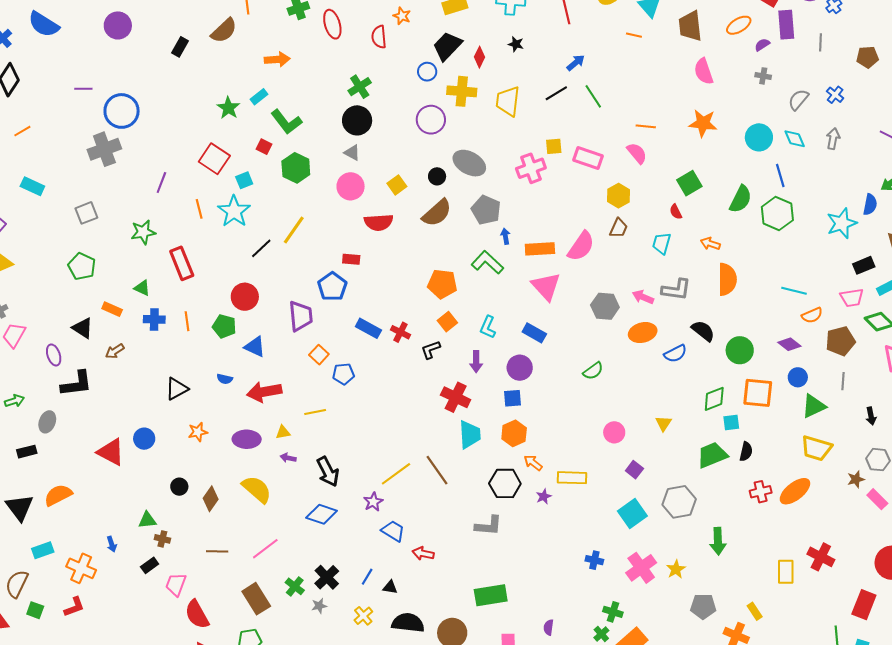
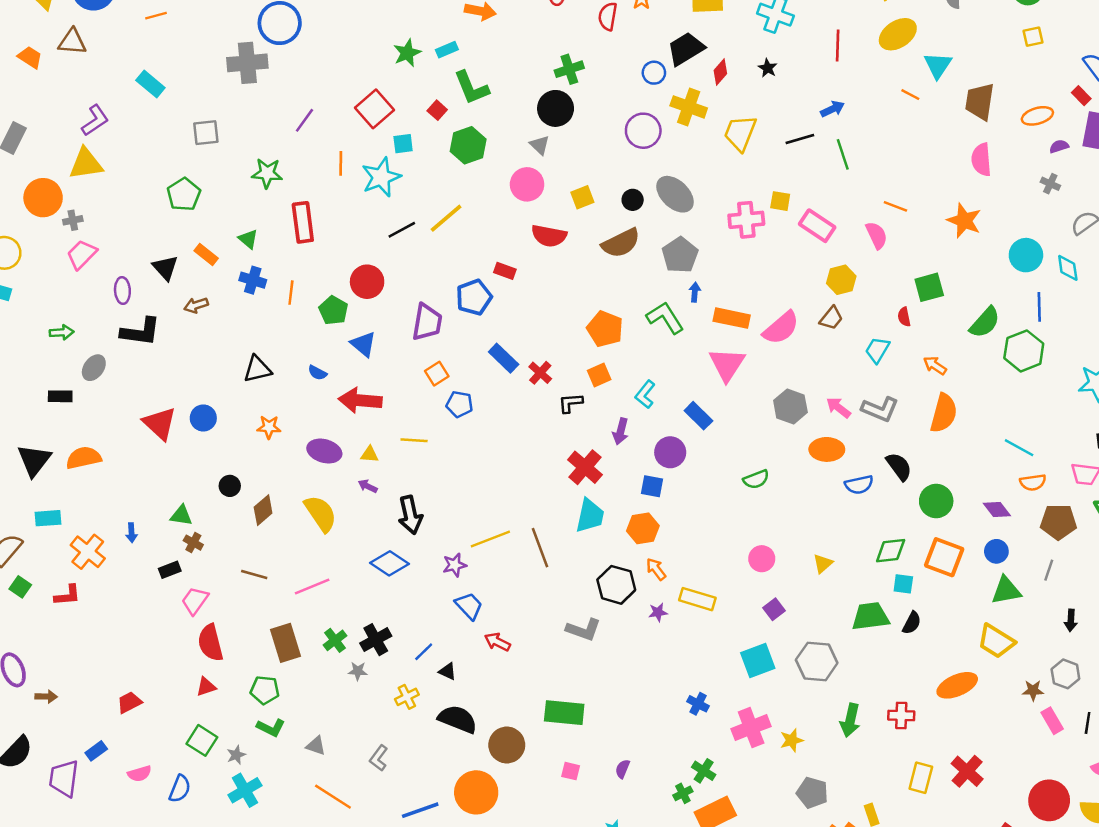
red cross: (761, 492) -> (901, 715), moved

